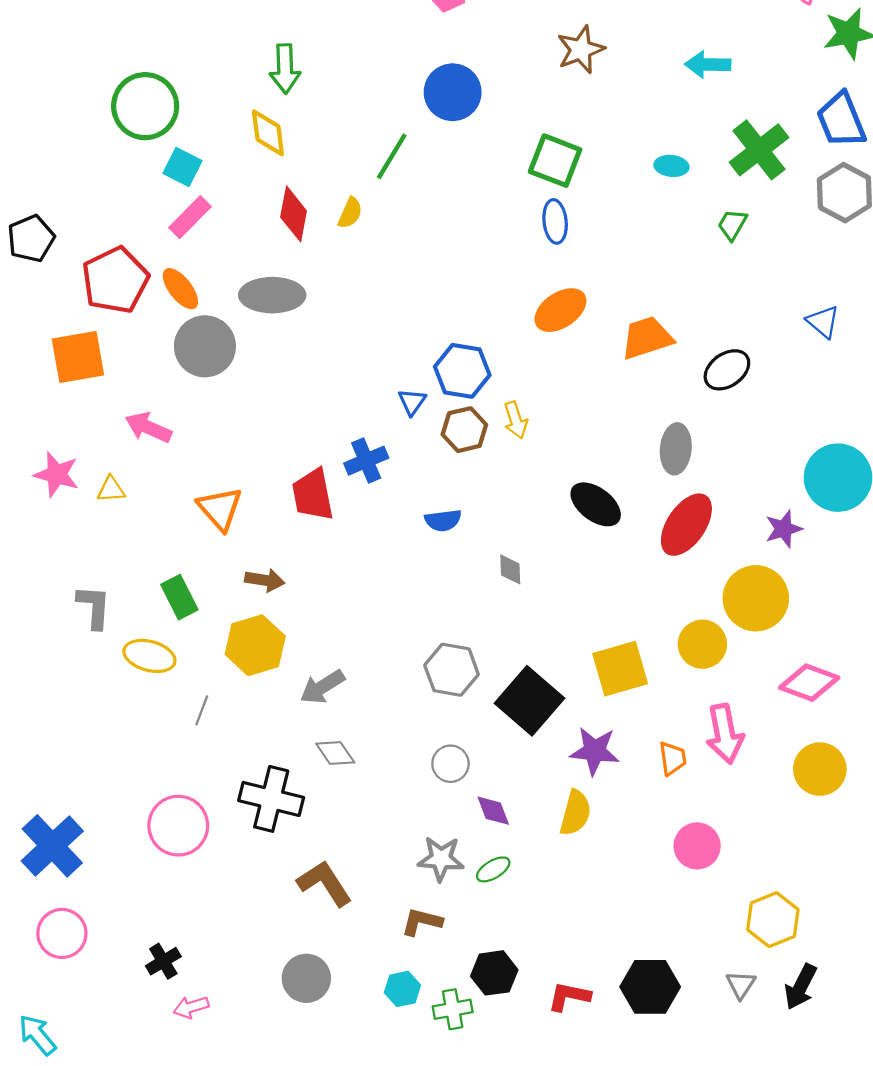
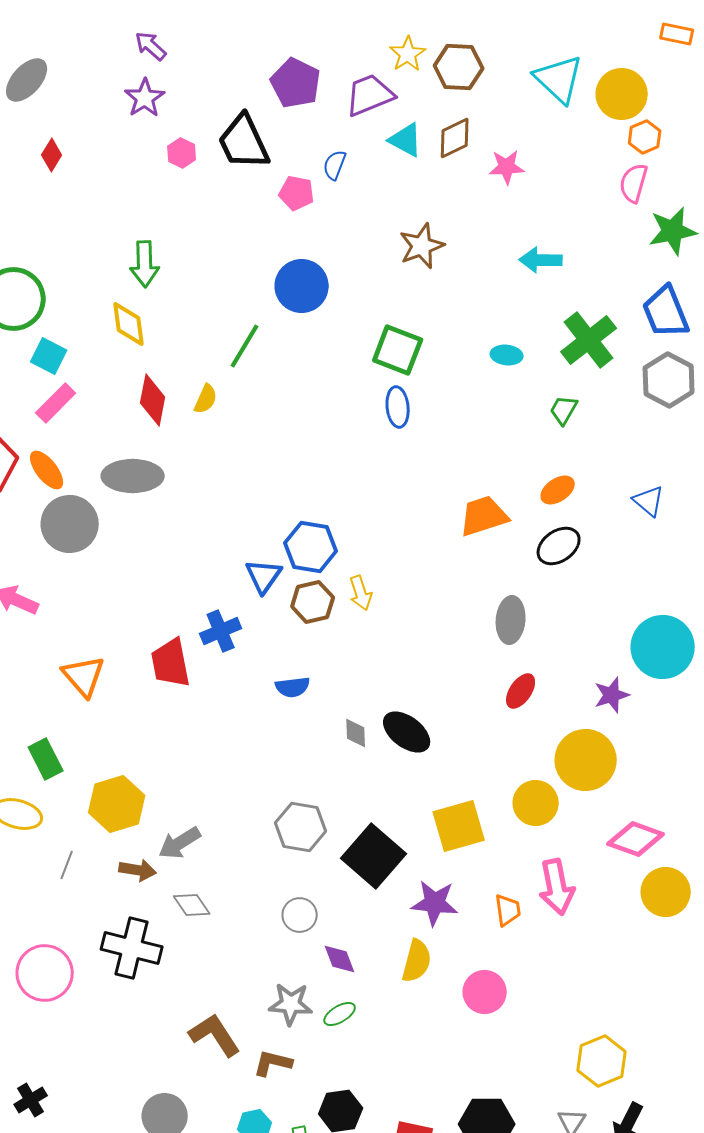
orange ellipse: (560, 310) -> (558, 490), moved, size x0.7
blue triangle: (412, 402) -> (264, 576), size x1.4
black ellipse: (596, 504) -> (407, 732), moved
red ellipse: (686, 525) -> (521, 691), size x0.6
brown arrow: (265, 580) -> (138, 870), moved
yellow circle: (820, 769) -> (666, 892), moved
pink circle: (697, 846) -> (485, 992), moved
brown L-shape: (325, 883) -> (215, 1035), moved

